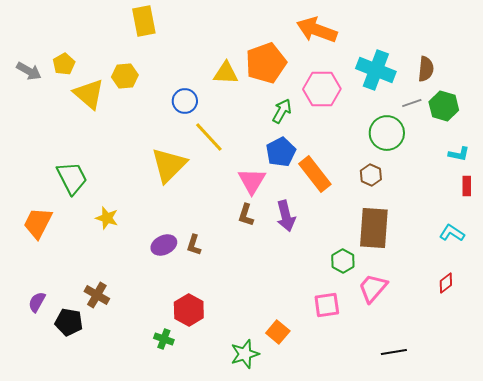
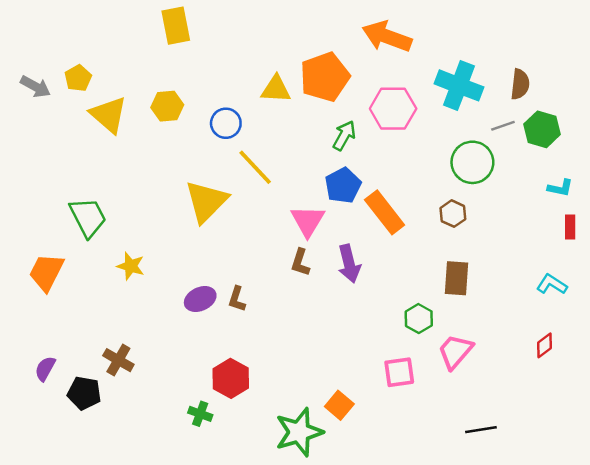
yellow hexagon: (125, 76) -> (167, 106), moved
brown rectangle: (374, 228) -> (457, 278), size x0.7
green star: (245, 354) -> (299, 432), size x1.4

